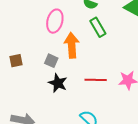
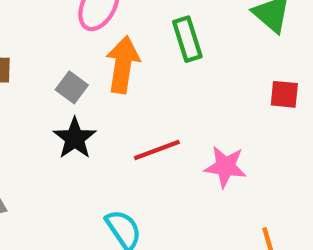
red line: (96, 80) -> (157, 150), turned -35

